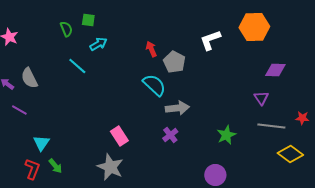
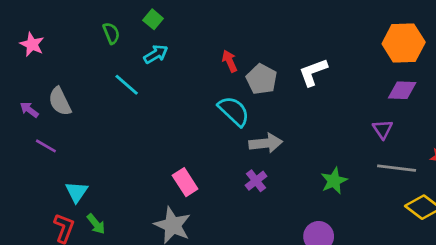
green square: (88, 20) -> (153, 19), moved, turned 32
orange hexagon: (254, 27) -> (404, 43), moved
white L-shape: (210, 40) -> (313, 72), moved

